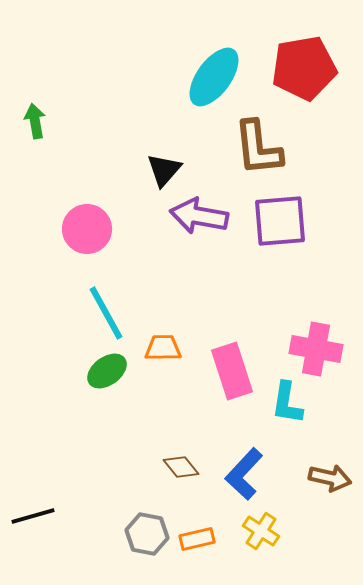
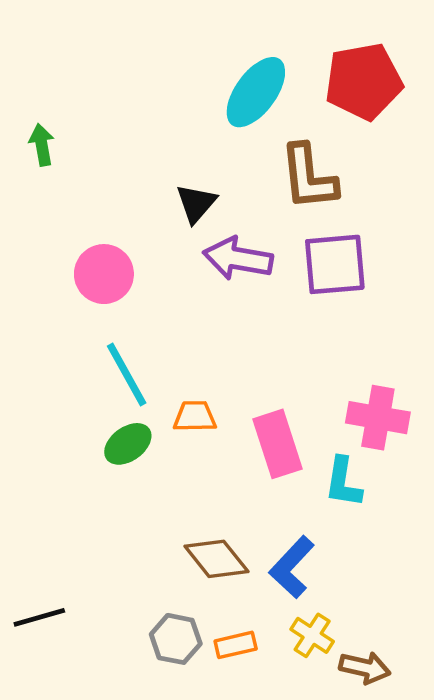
brown diamond: (181, 467) -> (216, 559), size x1.5
brown arrow: (330, 478) -> (365, 668), moved

